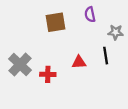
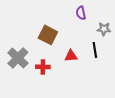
brown square: (56, 22) -> (48, 35), moved, turned 36

